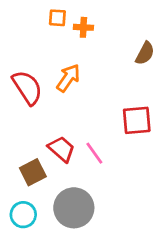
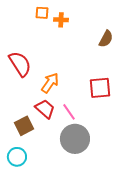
orange arrow: (68, 78) -> (50, 83), moved
gray circle: (74, 208) -> (75, 139), moved

